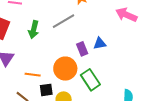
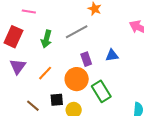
purple rectangle: (82, 49) -> (86, 59), moved
orange line: (33, 75) -> (45, 73), moved, turned -56

